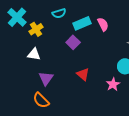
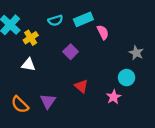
cyan rectangle: (82, 23) -> (83, 19), moved
purple triangle: (46, 78) -> (48, 101), moved
orange semicircle: (41, 100) -> (20, 104), moved

